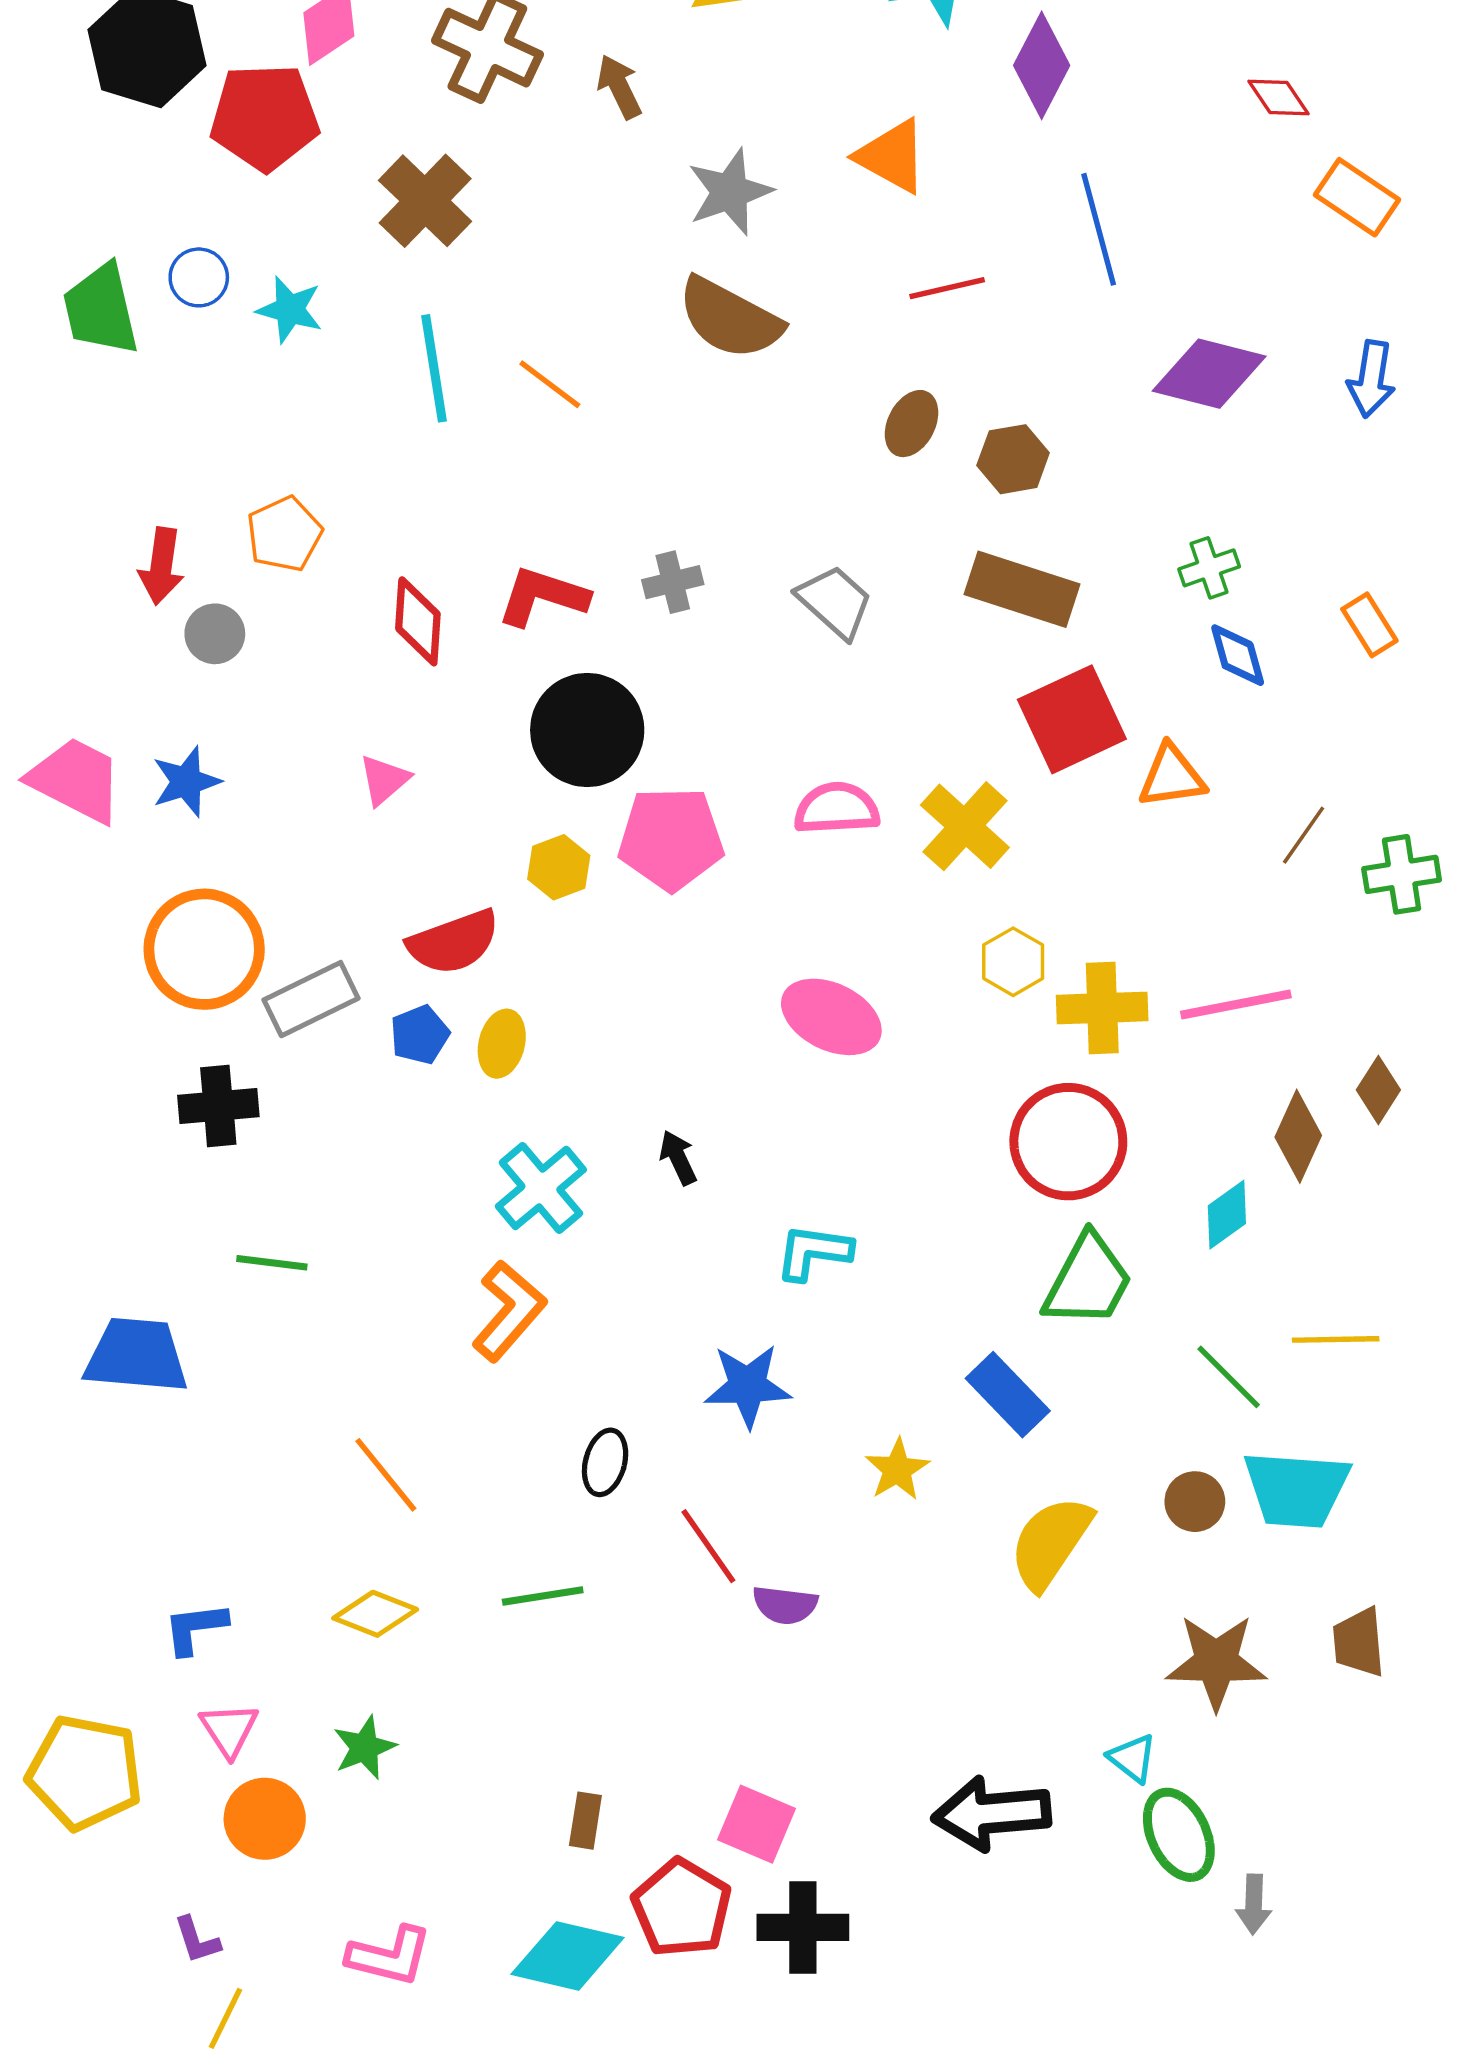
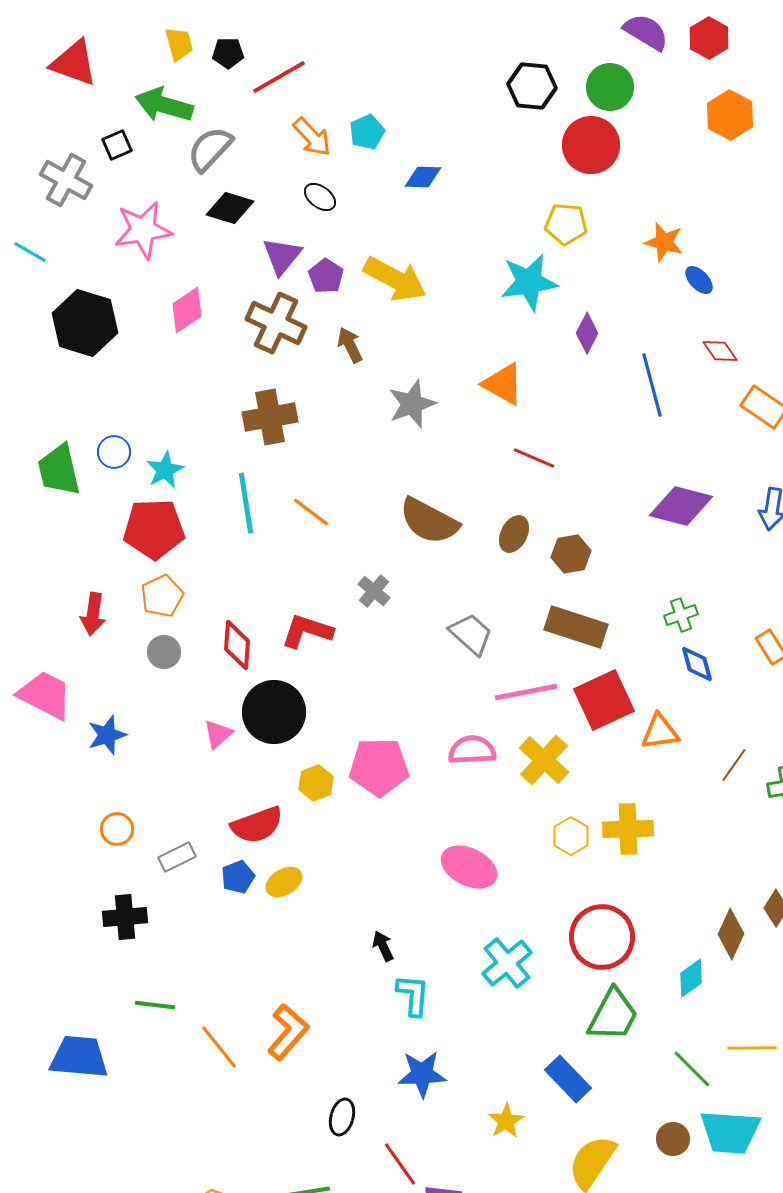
purple diamond: (1042, 65) -> (587, 333), size x0.7
red pentagon: (265, 117) -> (154, 529), moved
brown cross: (425, 201) -> (270, 417), moved, turned 36
blue line: (1099, 229) -> (652, 385), moved
red line: (947, 288) -> (534, 458), turned 36
cyan star: (290, 309) -> (165, 470), turned 30
brown semicircle: (730, 318) -> (429, 521), moved
gray cross: (673, 582) -> (374, 591), moved, turned -36
gray circle: (215, 634) -> (164, 652), moved
black circle: (587, 730) -> (274, 712), moved
pink trapezoid: (76, 780) -> (45, 695), moved
orange circle: (204, 949) -> (117, 829), size x0.5
gray rectangle: (311, 999) -> (177, 857), size x0.7
pink line: (1236, 1004) -> (526, 692), moved
yellow cross: (1102, 1008) -> (628, 829), moved
yellow ellipse: (502, 1044) -> (284, 882), turned 45
cyan cross: (541, 1188) -> (507, 963), moved
cyan L-shape: (814, 1252) -> (413, 995), moved, turned 87
orange line: (386, 1475) -> (219, 1047), moved

